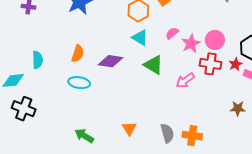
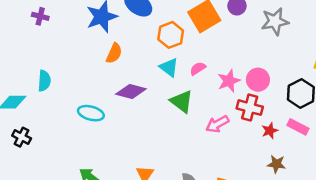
pink semicircle: (172, 33) -> (198, 69), moved
orange semicircle: (78, 54) -> (114, 53), moved
red star: (235, 64) -> (270, 131), moved
black cross: (24, 109) -> (22, 137), size x0.7

